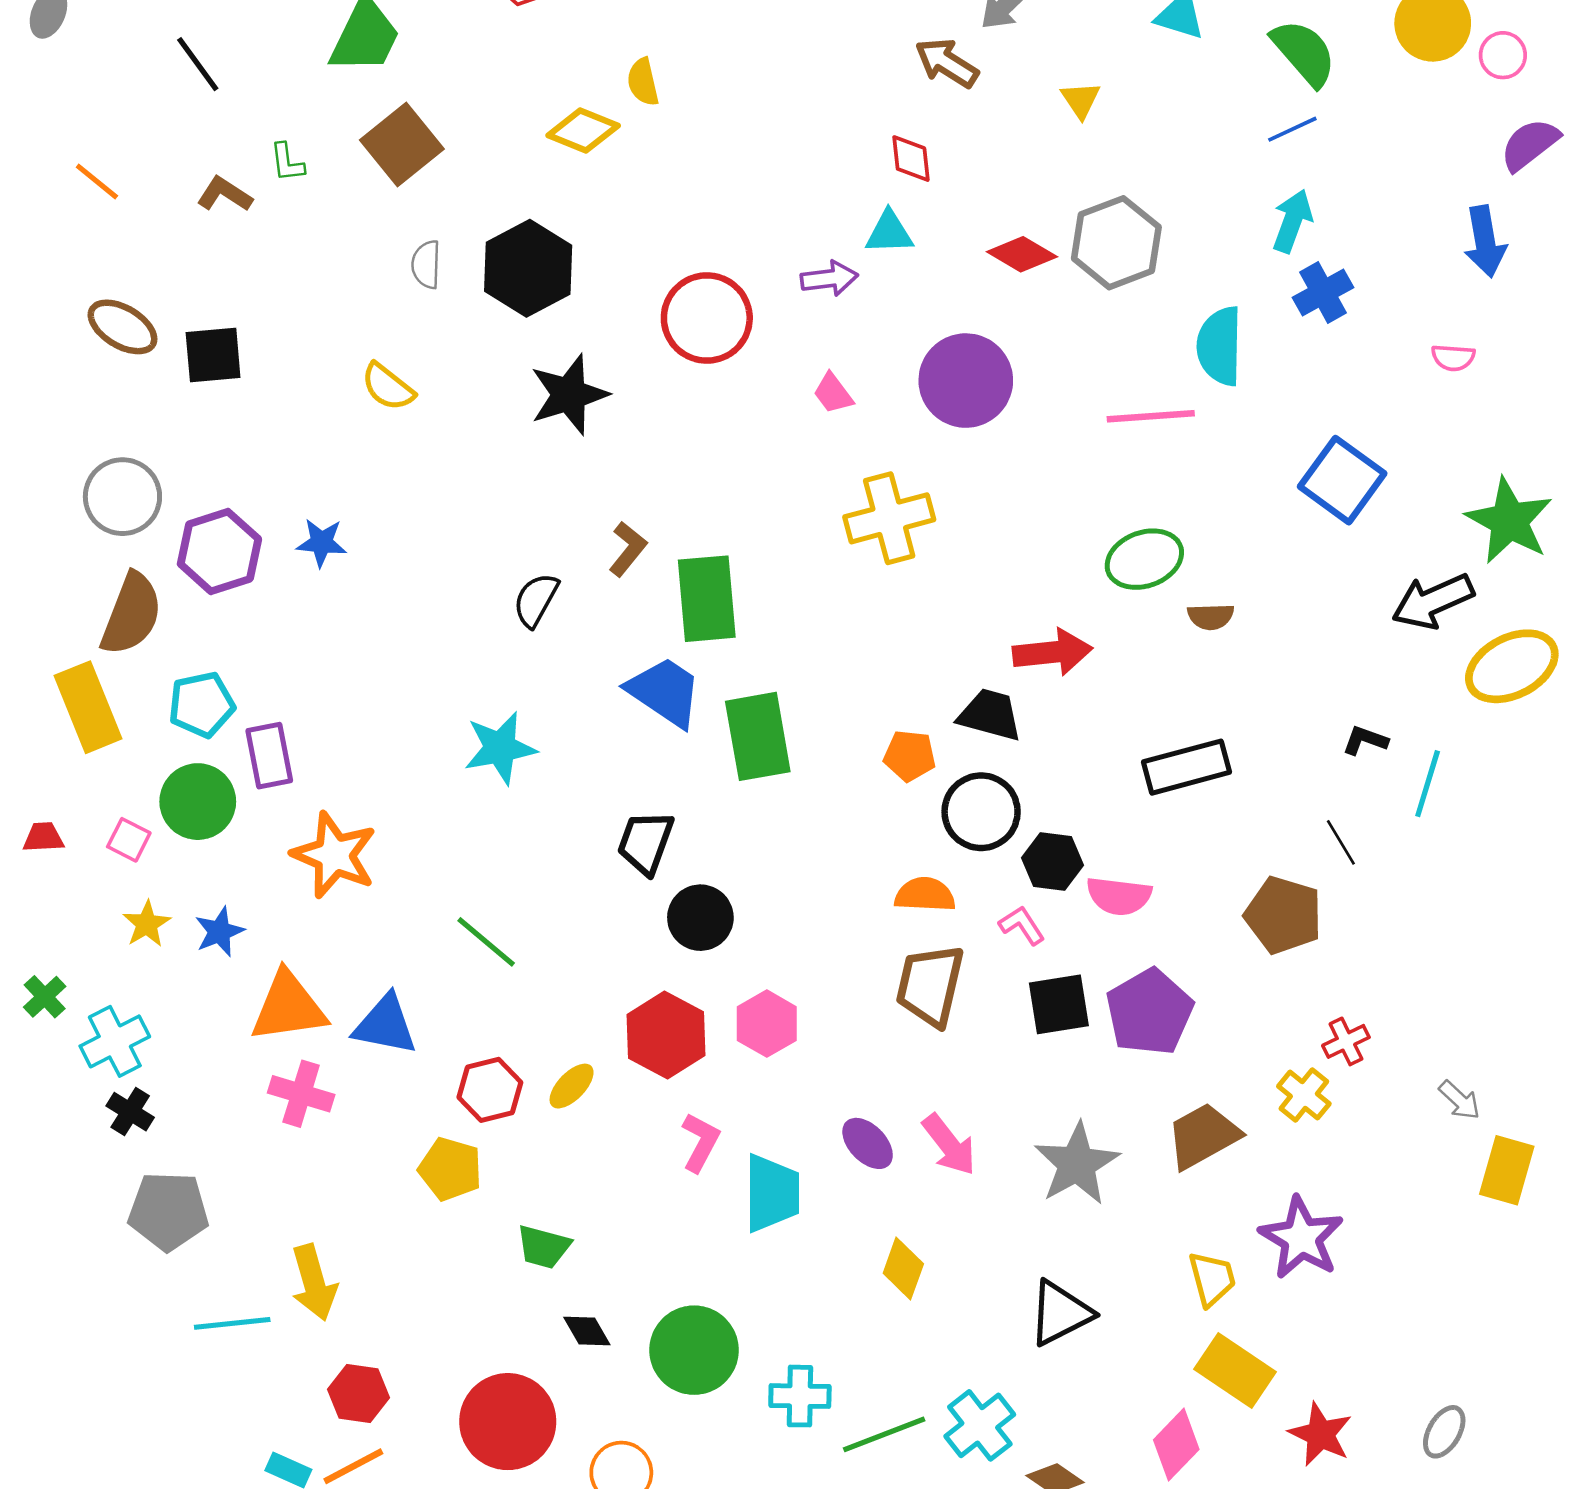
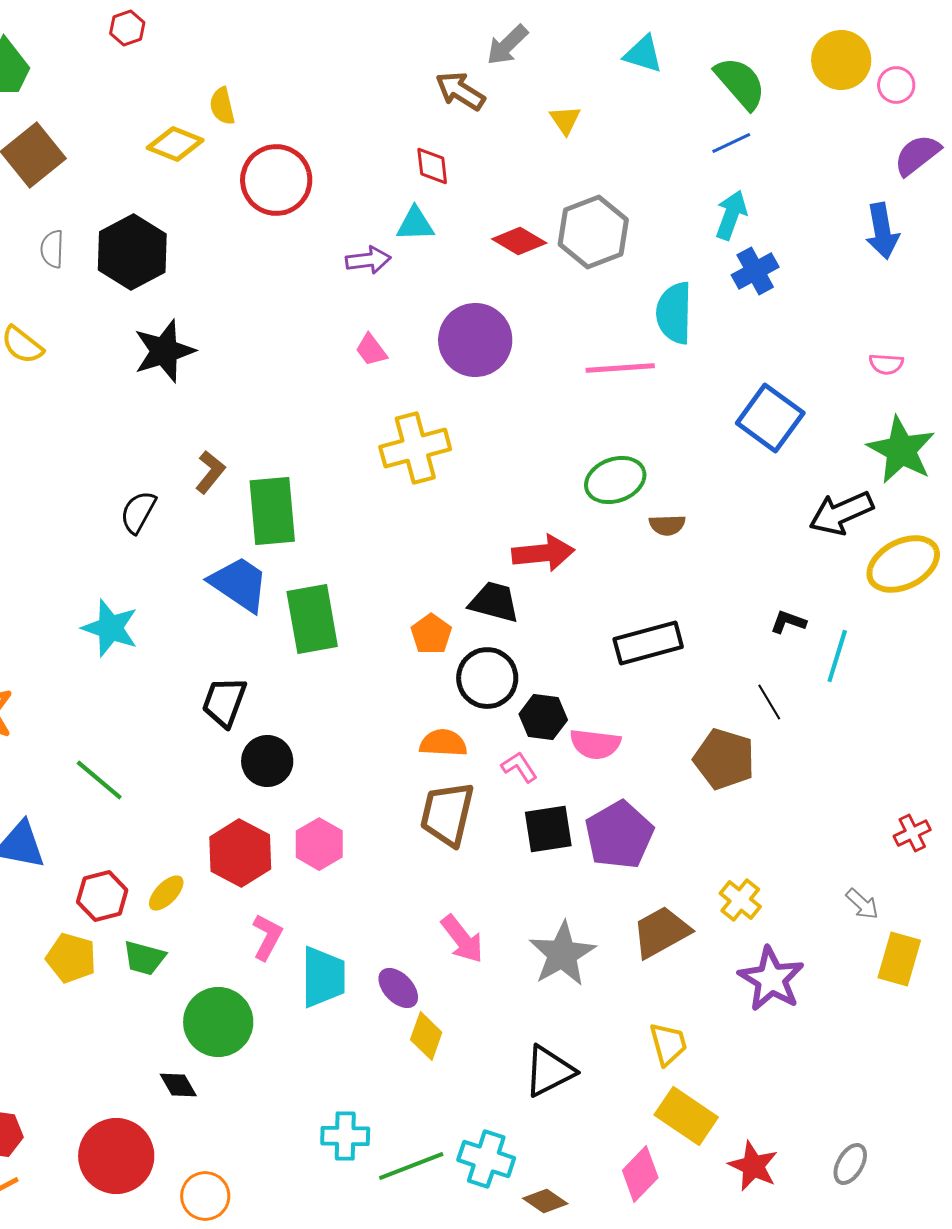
red circle: (707, 318) -> (276, 180), moved
pink semicircle: (1453, 358) -> (886, 364), moved
cyan star: (500, 748) -> (110, 628), turned 30
orange pentagon: (910, 756) -> (431, 634), turned 30
red cross: (1346, 1041) -> (912, 833), moved
purple ellipse: (868, 1143) -> (398, 988), moved
purple star: (1301, 1238) -> (771, 979), moved
green trapezoid: (543, 1247) -> (144, 958), moved
green circle: (694, 1350) -> (218, 1022), moved
cyan cross: (980, 1425) -> (486, 1159), turned -34

